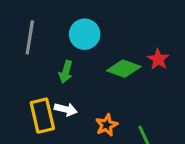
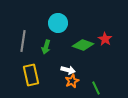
gray line: (30, 37) -> (23, 41), moved
white arrow: (66, 109) -> (68, 70), moved

